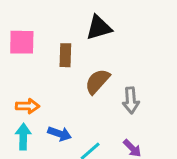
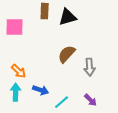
brown rectangle: (65, 55) -> (45, 11), moved
orange arrow: (28, 106) -> (19, 71), turned 42

